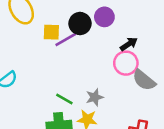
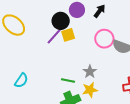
yellow square: (51, 32) -> (68, 35), moved
black arrow: (129, 44) -> (100, 11), moved

